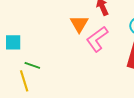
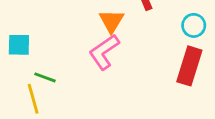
pink L-shape: (97, 39) -> (104, 52), moved

